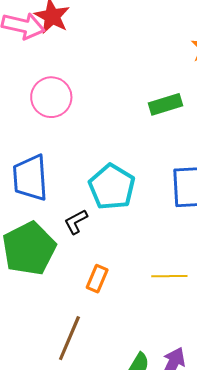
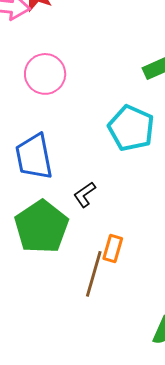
cyan pentagon: (112, 187) -> (131, 128), moved
brown line: (69, 338) -> (94, 274), moved

